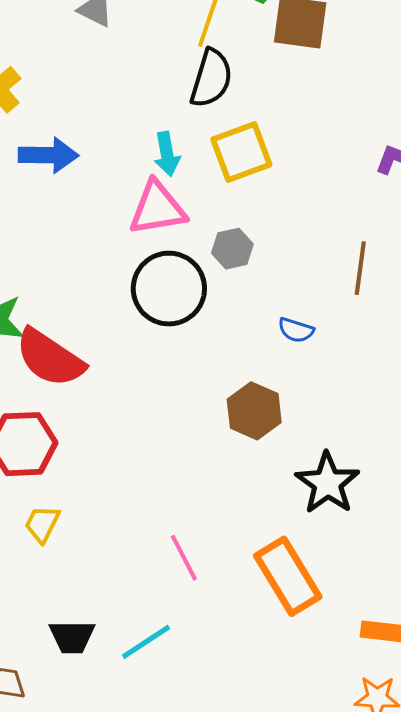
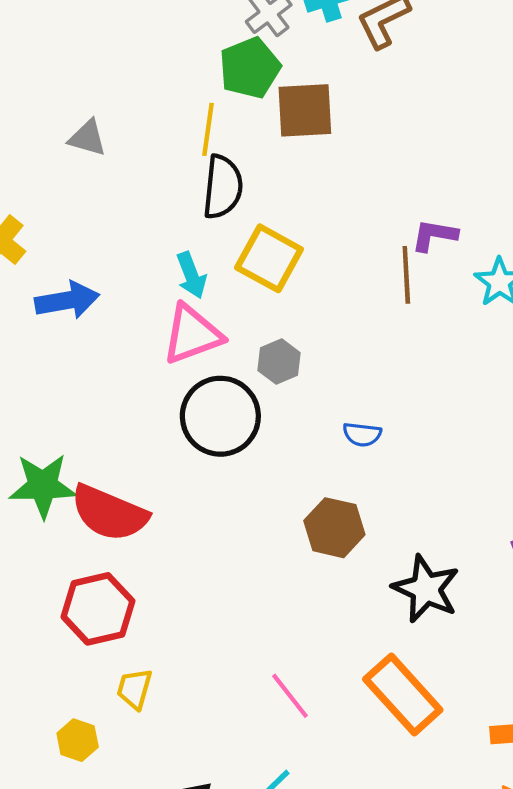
yellow square: (241, 152) -> (269, 258), turned -30
brown line: (360, 268) -> (406, 275), moved

